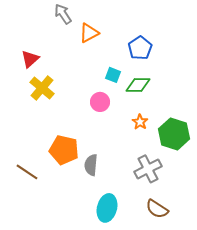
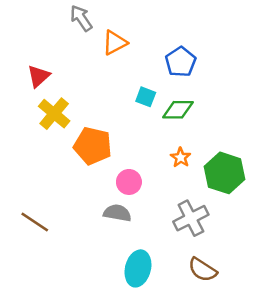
pink circle: (100, 102) -> (129, 182), moved
orange pentagon: (64, 150) -> (93, 146), moved
gray semicircle: (91, 165) -> (117, 213), turned 95

